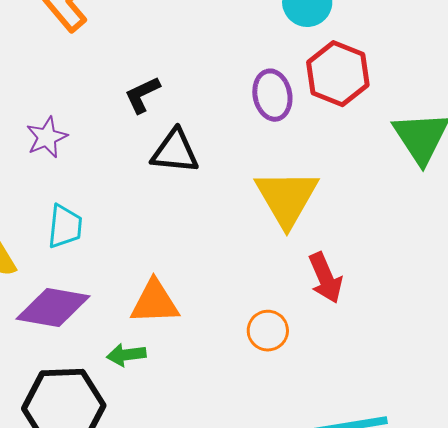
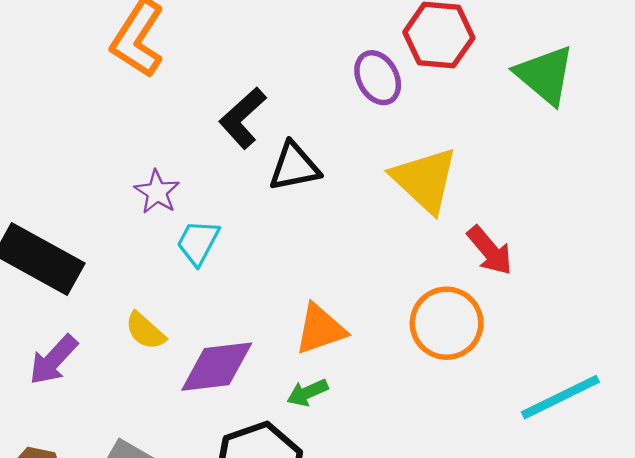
black L-shape: (142, 95) -> (243, 118), size x1.4
cyan trapezoid: (65, 226) -> (198, 242), moved, turned -141
orange circle: (268, 331) -> (447, 323), size x1.6

